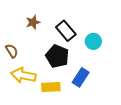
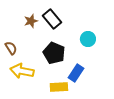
black rectangle: (66, 31) -> (52, 19), moved
yellow rectangle: (51, 87) -> (59, 87), moved

